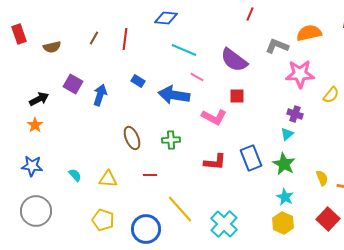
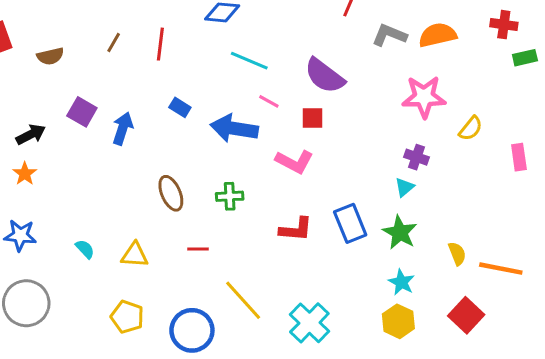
gray L-shape: (277, 46) -> (389, 35), moved
red square: (237, 96) -> (313, 118), moved

